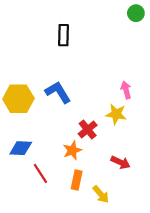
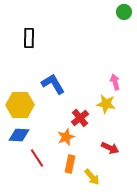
black rectangle: (63, 35) -> (29, 38), moved
yellow hexagon: (18, 99) -> (20, 105), moved

